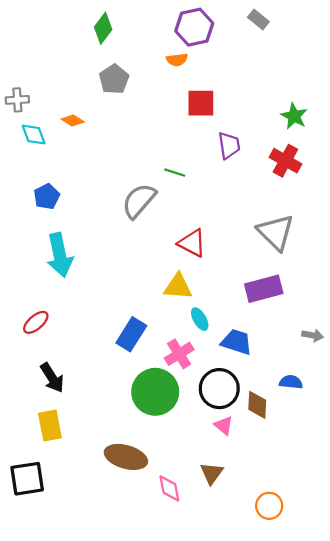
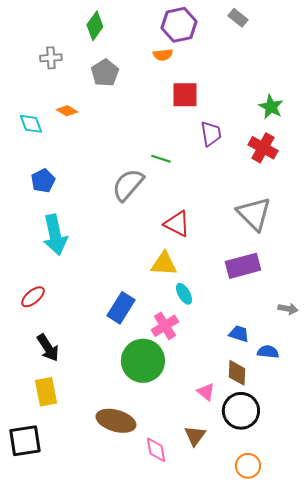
gray cross: (17, 100) -> (51, 58), moved
blue trapezoid: (237, 342) -> (239, 334), moved, size x0.7
black circle: (219, 389) -> (241, 411), moved

